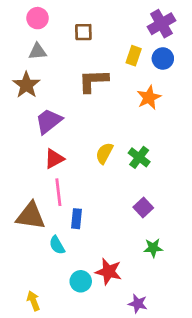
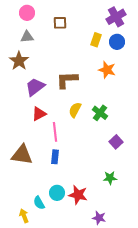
brown L-shape: (93, 81) -> (67, 80), moved
orange star: (149, 97) -> (107, 70), turned -30
pink line: (58, 192) -> (55, 132), moved
purple square: (143, 208) -> (116, 142), moved
cyan semicircle: (57, 245) -> (39, 203), moved
cyan circle: (81, 281) -> (57, 193), moved

